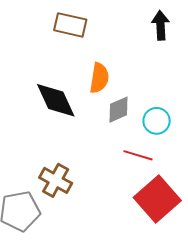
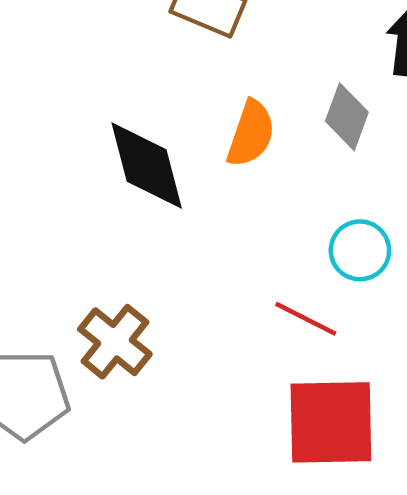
gray diamond: (119, 110) -> (347, 117), moved, turned -56
red square: (157, 199) -> (331, 422), turned 30

